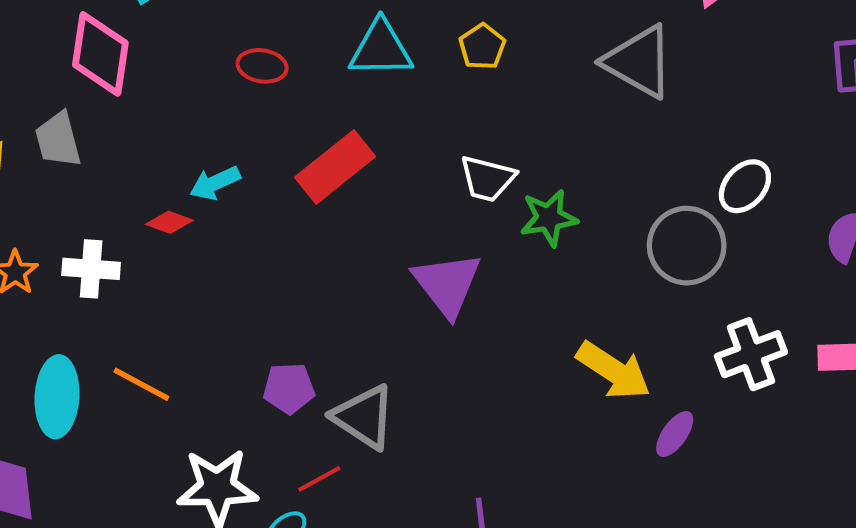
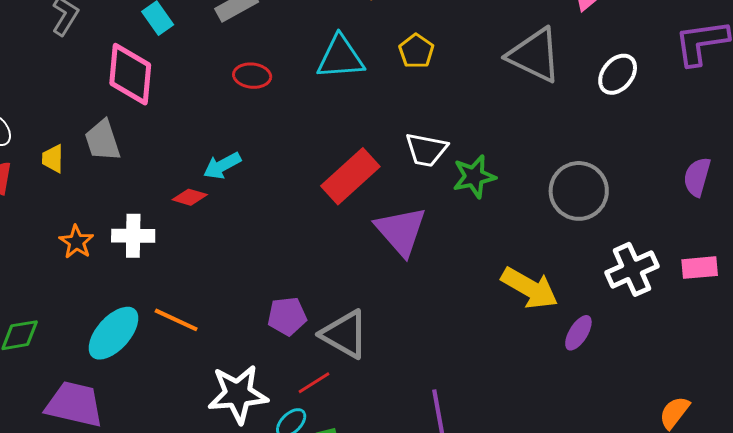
red rectangle: (335, 167) -> (350, 176), moved
white ellipse: (745, 186) -> (618, 74), moved
cyan ellipse: (57, 397) -> (113, 333), turned 42

